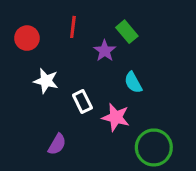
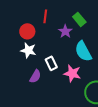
red circle: (27, 38) -> (27, 31), moved
cyan semicircle: (133, 82) -> (83, 51), size x1.5
purple semicircle: (57, 144) -> (35, 76), moved

